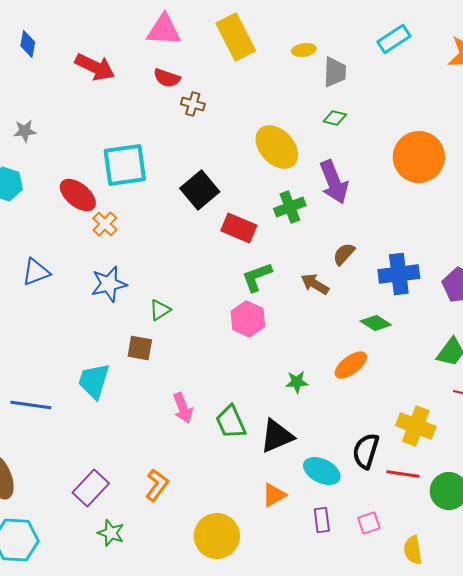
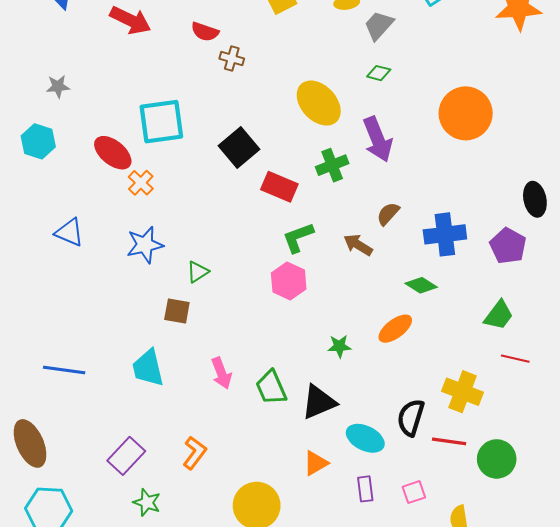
gray trapezoid: (335, 72) -> (379, 25), turned -140
blue triangle: (36, 272) -> (69, 232), turned 44
cyan trapezoid: (94, 381) -> (148, 368), moved, turned -30

